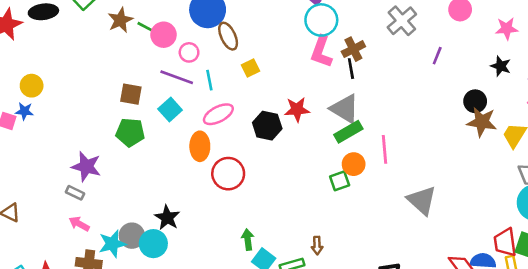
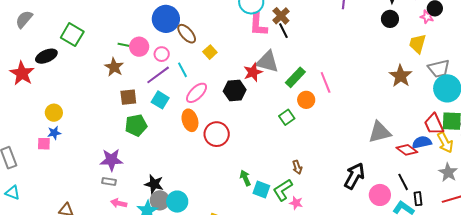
brown star: (120, 20) -> (114, 67), moved
purple line: (177, 77) -> (158, 75), turned -40
black circle: (475, 101) -> (390, 19), moved
gray triangle: (345, 109) -> (267, 62), moved
brown star: (482, 122) -> (401, 76), moved, turned -30
green square: (340, 181) -> (287, 117), moved
gray triangle: (422, 200) -> (380, 132), moved, turned -40
black star: (167, 218) -> (154, 184), moved

